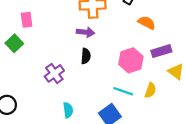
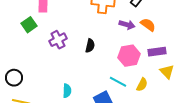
purple arrow: (85, 32) -> (127, 25), moved
purple cross: (54, 73) -> (58, 40), moved

